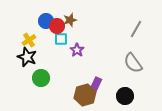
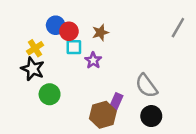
brown star: (70, 20) -> (100, 32), moved
gray line: (136, 29) -> (178, 28), moved
gray semicircle: (133, 63) -> (146, 86), moved

